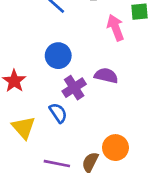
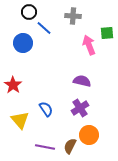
blue circle: (58, 56) -> (23, 43), moved
purple cross: (74, 88) -> (80, 108), moved

